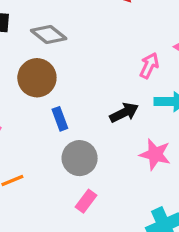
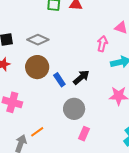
black arrow: (124, 113) -> (81, 77), moved
blue rectangle: (60, 119) -> (59, 80), moved

